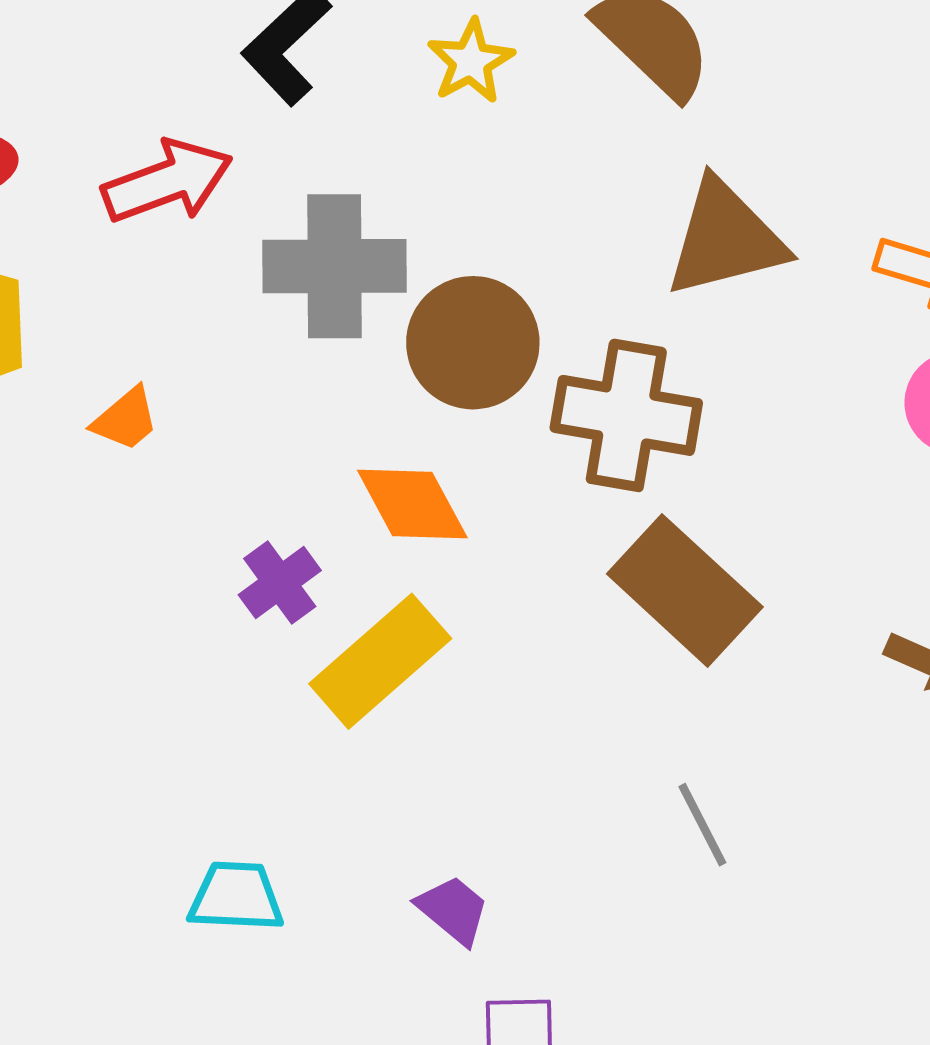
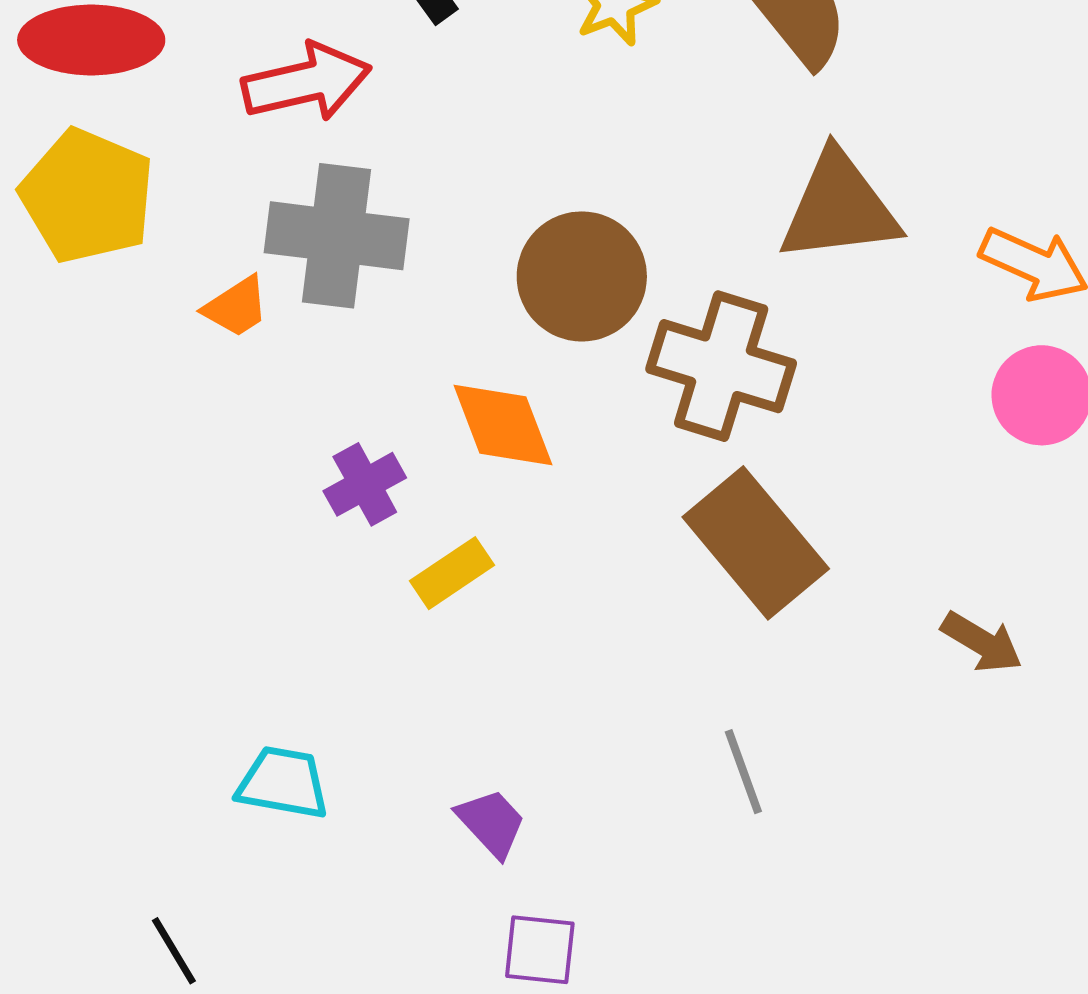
gray cross: (335, 266) -> (337, 236), moved
yellow rectangle: (380, 661) -> (452, 573), size x0.6

